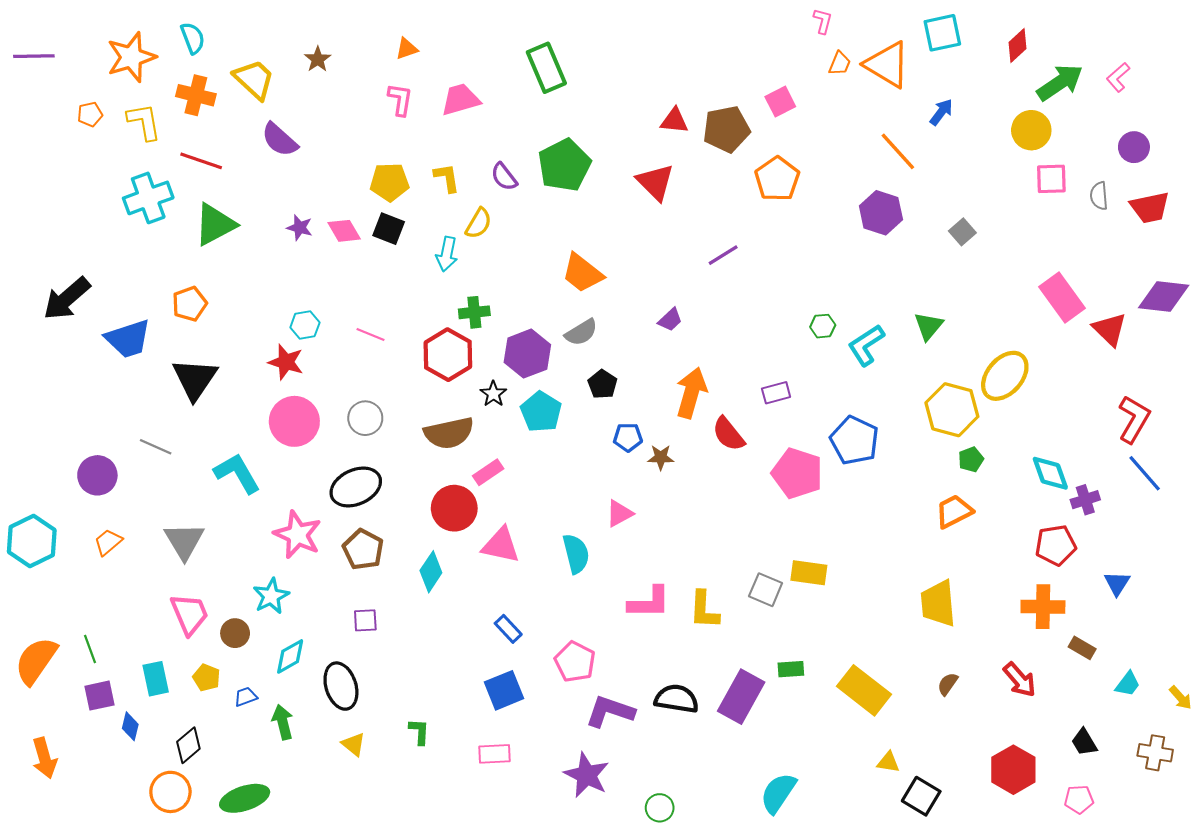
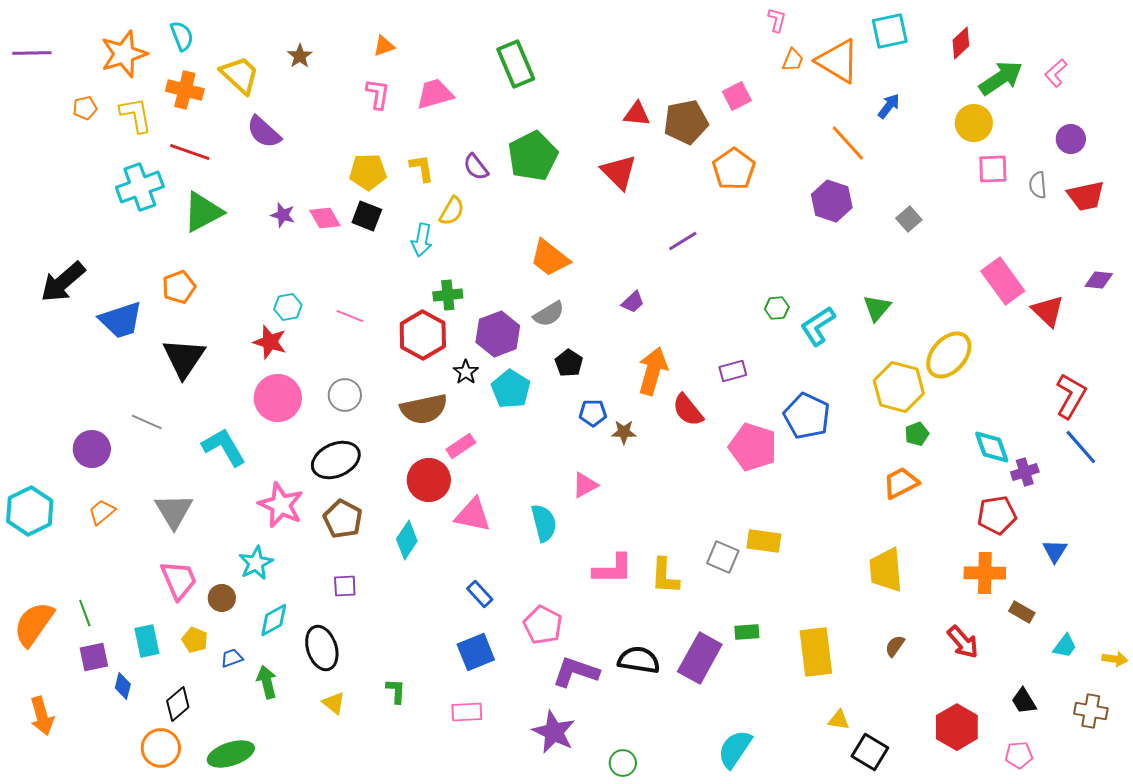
purple diamond: (1164, 296) -> (1099, 280), size x0.6
yellow rectangle: (864, 690) -> (816, 652), turned 45
yellow arrow: (1181, 698) -> (1115, 659), turned -40

